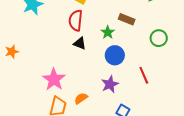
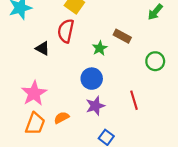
black triangle: (80, 43) -> (43, 48), moved
blue circle: (115, 55) -> (92, 79), moved

